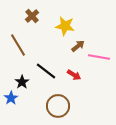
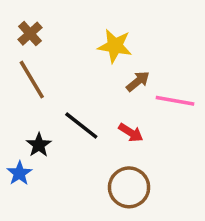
brown cross: (32, 16) -> (30, 34), moved
brown circle: (58, 106) -> (129, 187), moved

